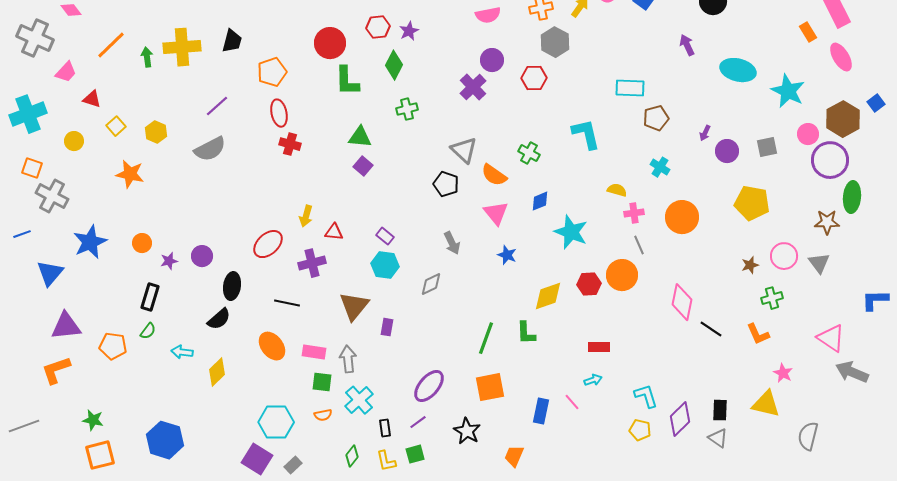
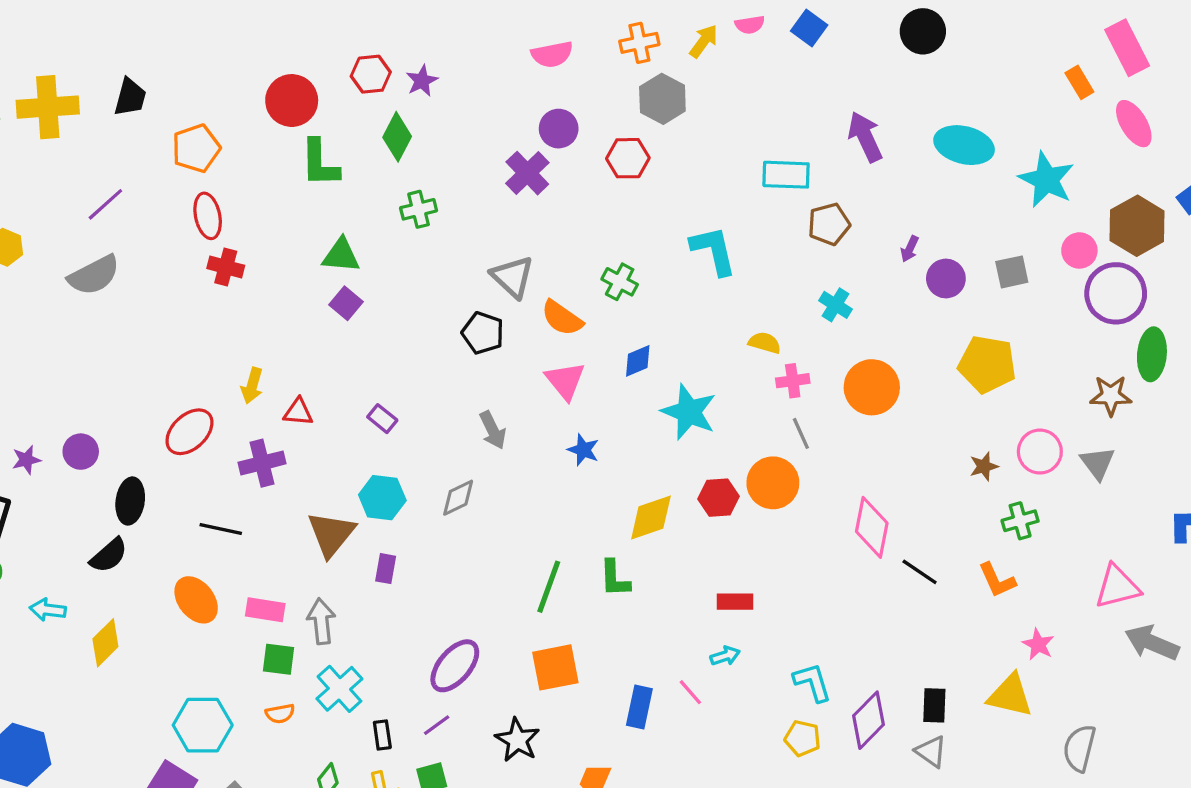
purple arrow: (687, 45) -> (865, 137), moved, size x1.4
cyan hexagon: (385, 265) -> (382, 498), moved
pink triangle: (831, 338) -> (1117, 587), turned -48

